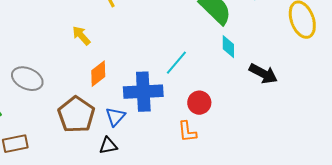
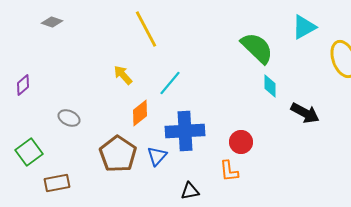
cyan line: (176, 63) -> (170, 83), moved
gray ellipse: (27, 79) -> (69, 118), size x0.7
black triangle: (108, 146) -> (190, 191), moved

